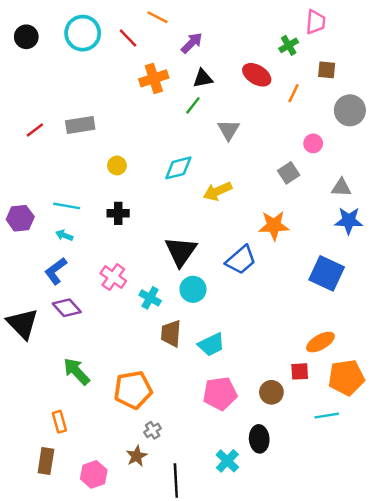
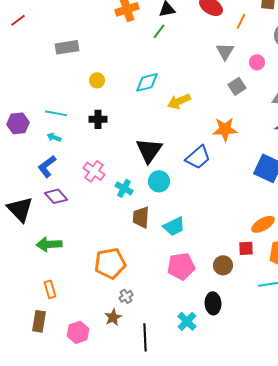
red line: (35, 130) -> (18, 20), moved
gray triangle: (229, 130) -> (225, 51), moved
green arrow: (77, 371) -> (49, 244), moved, turned -50

